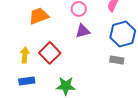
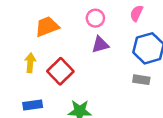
yellow arrow: (25, 55) -> (30, 63), moved

